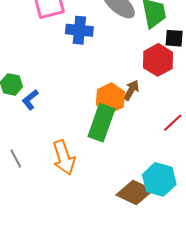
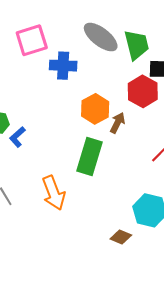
orange hexagon: (110, 98) -> (95, 109), moved
brown diamond: (135, 193) -> (121, 237), moved, size x0.6

